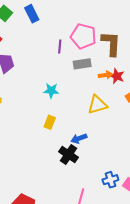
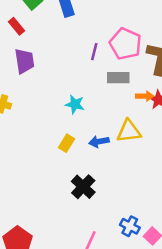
blue arrow: (79, 138) -> (99, 142), moved
blue cross: (110, 180) -> (130, 226), turned 35

